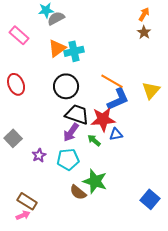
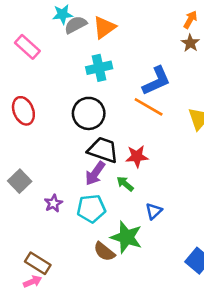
orange triangle: (57, 48) -> (104, 27), moved
blue L-shape: (118, 99) -> (156, 81), moved
red star: (103, 119) -> (137, 156), size x0.7
blue triangle: (116, 134) -> (154, 211), moved, turned -32

